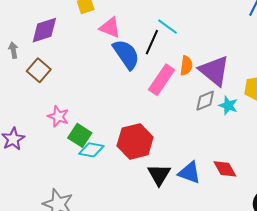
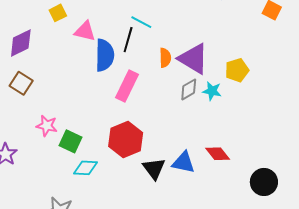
blue semicircle: (126, 54) -> (105, 55), turned 44
pink rectangle: (162, 80) -> (127, 86), moved
cyan diamond: (91, 150) -> (85, 168), moved

